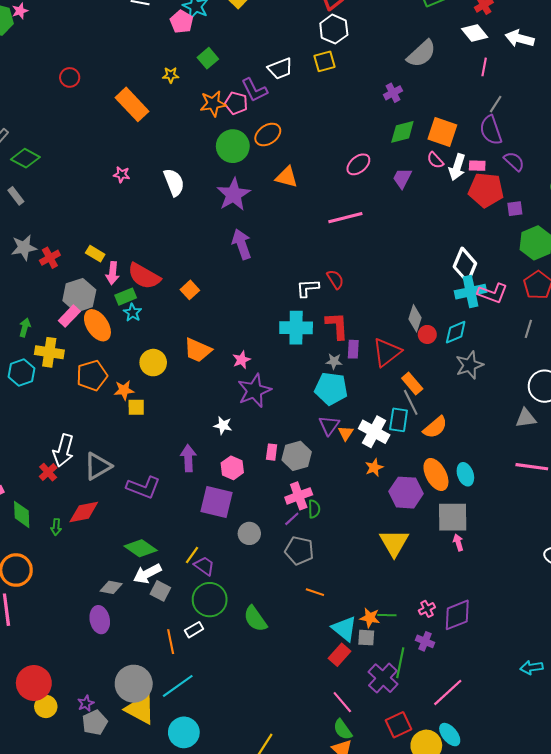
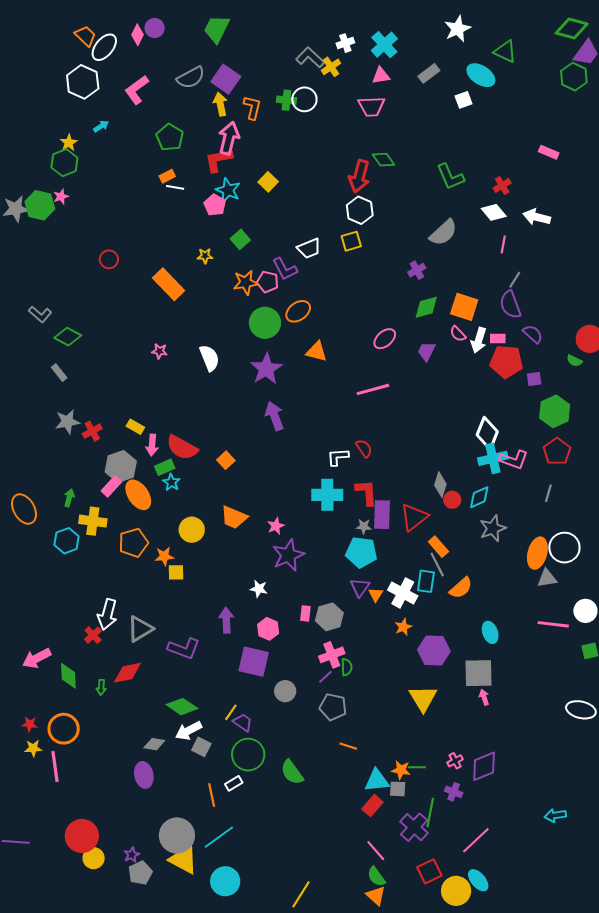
purple rectangle: (353, 349) -> (382, 515), size x1.6
orange ellipse: (436, 475) -> (537, 553), moved, turned 44
cyan triangle: (344, 629) -> (377, 781), turned -44

